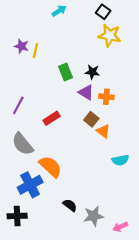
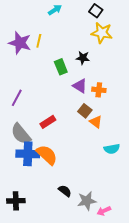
purple star: (21, 46) -> (20, 43), size x1.6
yellow line: (35, 51) -> (39, 41), moved
black star: (92, 72) -> (83, 58), moved
red rectangle: (52, 118) -> (48, 122), moved
blue cross: (30, 185) -> (28, 154), moved, turned 30
pink arrow: (120, 227) -> (104, 211), moved

